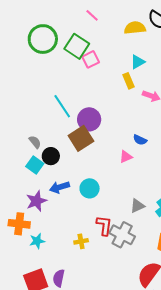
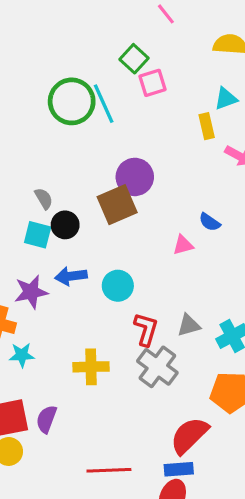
green circle: (43, 39) -> (72, 101), moved
green square: (77, 46) -> (134, 59), size x0.7
cyan line: (62, 106) -> (104, 104), moved
cyan square: (35, 165) -> (38, 235), turned -30
red L-shape: (104, 226) -> (146, 329), moved
yellow cross: (81, 241) -> (91, 367), size x1.5

